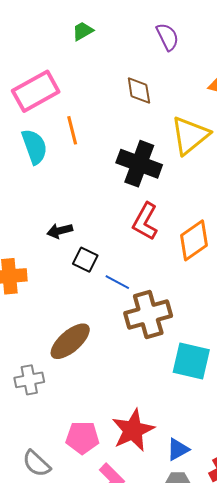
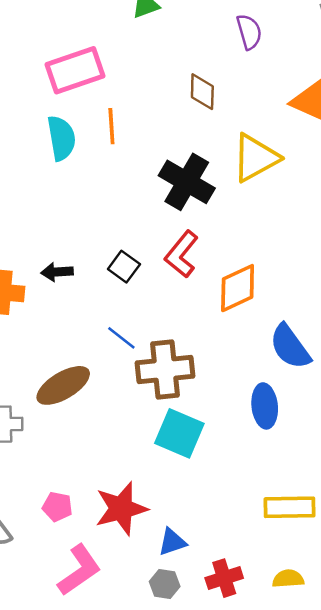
black arrow: (60, 231) -> (57, 272), moved
black square: (85, 260) -> (124, 267), moved
blue line: (117, 282) -> (121, 338), moved
cyan square: (191, 361) -> (179, 433), moved
pink pentagon: (82, 438) -> (57, 507), size x0.7

